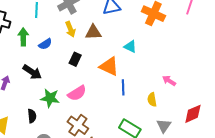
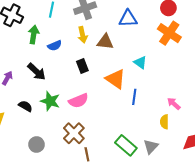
black rectangle: (75, 59) -> (82, 66), turned -56
blue line: (123, 87) -> (134, 97), moved
yellow semicircle: (152, 100) -> (164, 122), moved
black semicircle: (32, 116) -> (25, 106), moved, turned -64
gray triangle: (164, 126) -> (151, 147), moved

